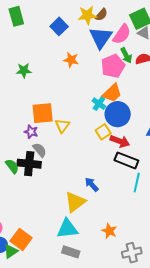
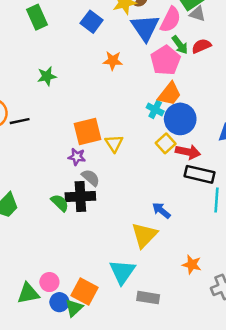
green star: (24, 71) -> (47, 76), moved
cyan triangle: (67, 229) -> (122, 272), moved, turned -40

